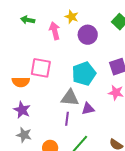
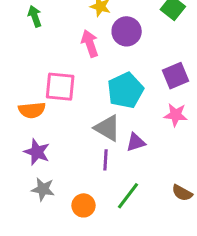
green arrow: (28, 20) -> (35, 16), turned 64
pink arrow: (55, 31) -> (90, 43), moved
gray triangle: (70, 98) -> (107, 128), turned 30

